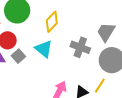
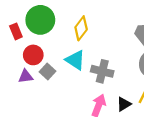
gray cross: (80, 47) -> (102, 71), moved

